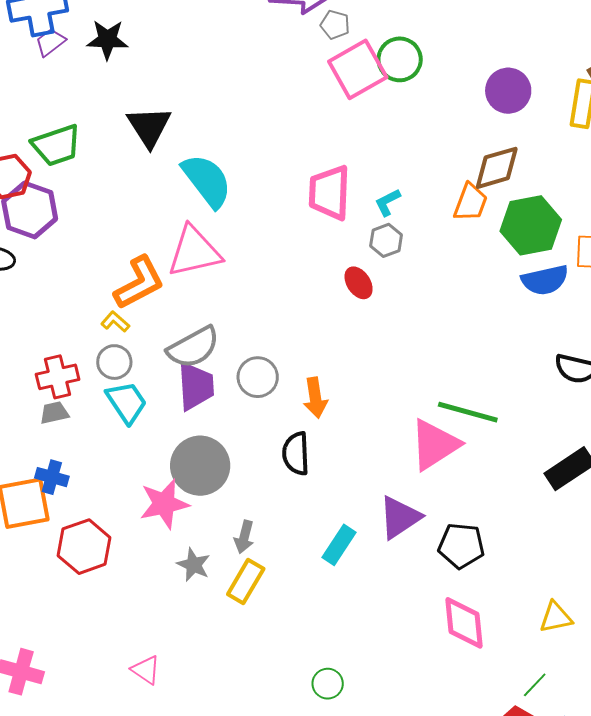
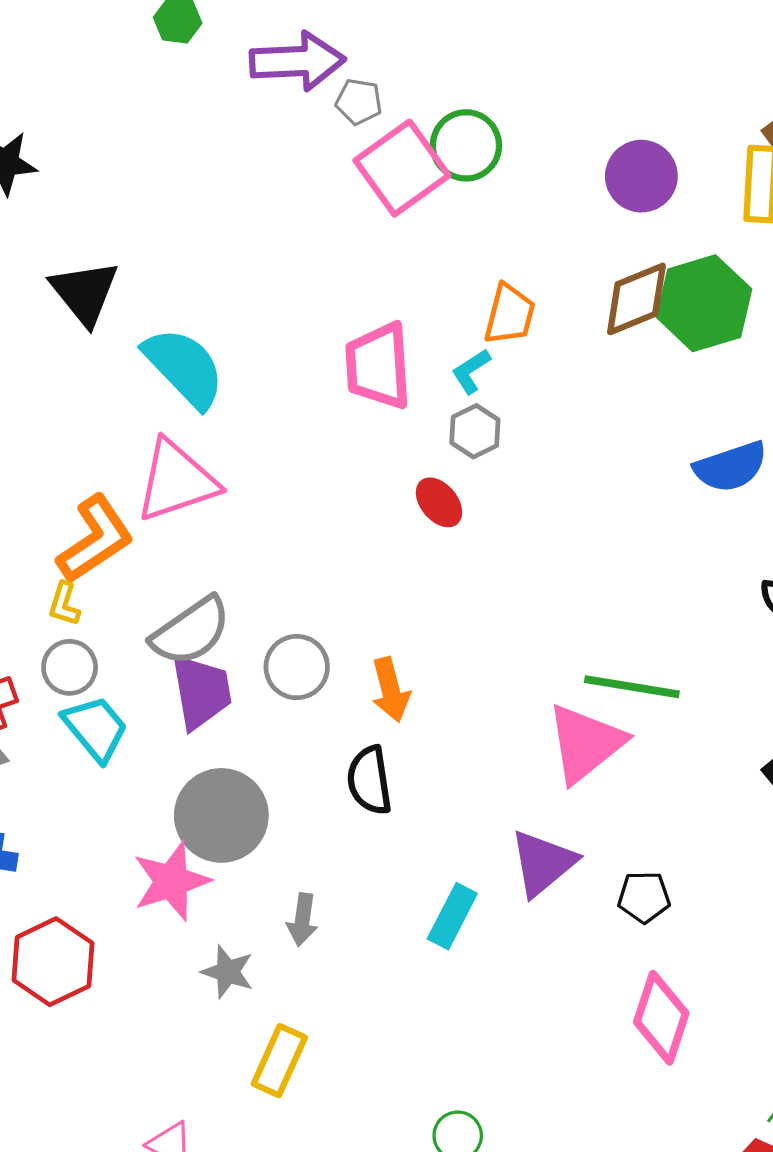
orange trapezoid: (470, 202) -> (510, 314), moved
green hexagon: (531, 225) -> (704, 303), moved
yellow L-shape: (115, 322) -> (64, 604), turned -108
black pentagon: (461, 546) -> (644, 897), size x0.7
yellow rectangle: (246, 582) -> (279, 1061), moved
pink diamond: (464, 623) -> (661, 1018), turned 30

